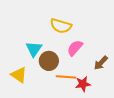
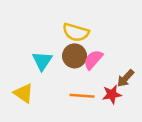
brown circle: (49, 61) -> (75, 56), moved
red star: (83, 84) -> (112, 94), moved

